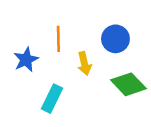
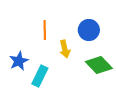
blue star: (26, 60) -> (19, 61), moved

